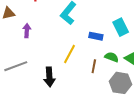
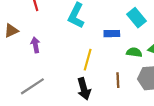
brown line: (94, 66) -> (118, 80), moved
black arrow: (49, 77) -> (84, 89), moved

